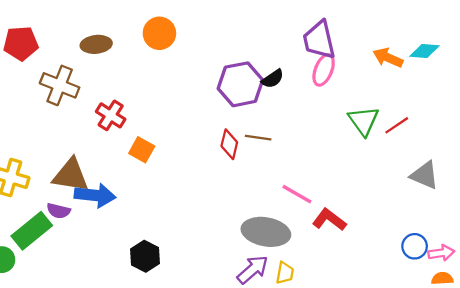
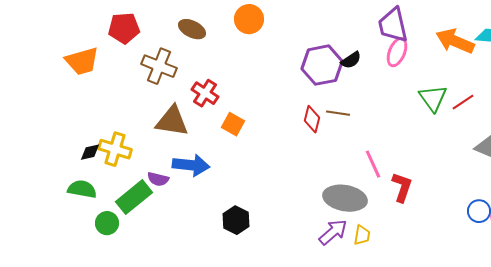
brown ellipse: (96, 44) -> (192, 29), turned 32
orange arrow: (388, 58) -> (455, 41), size x1.4
brown triangle: (71, 175) -> (172, 121), moved
pink line: (297, 194) -> (373, 164), turned 36
red L-shape: (329, 220) -> (402, 187), turned 72

